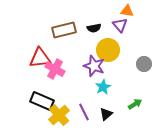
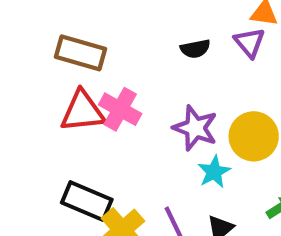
brown rectangle: (64, 30) -> (80, 53), moved, turned 30
yellow circle: (108, 50) -> (254, 136), moved
pink cross: (55, 69) -> (120, 109), moved

